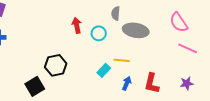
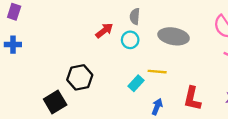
gray semicircle: (116, 13) -> (135, 16), moved
red arrow: (77, 25) -> (104, 30), turned 63
blue arrow: (127, 83) -> (157, 107), moved

